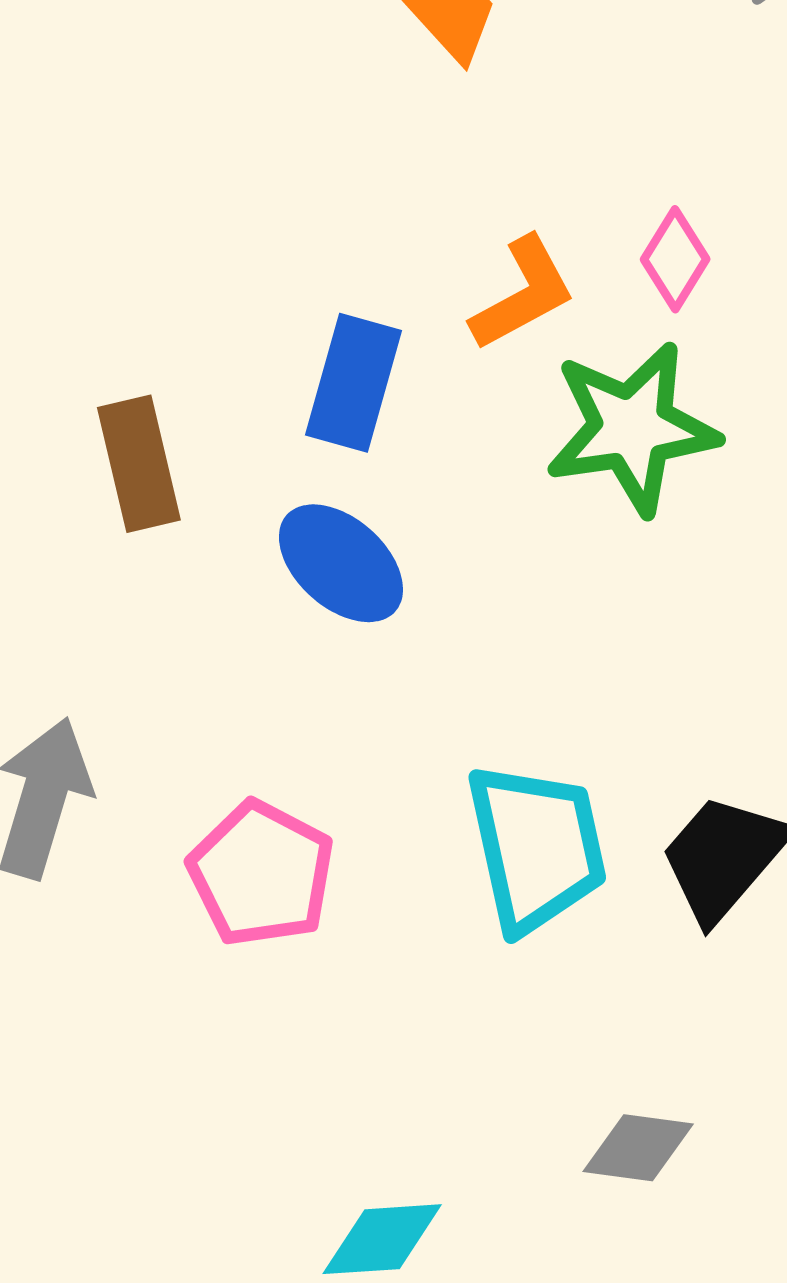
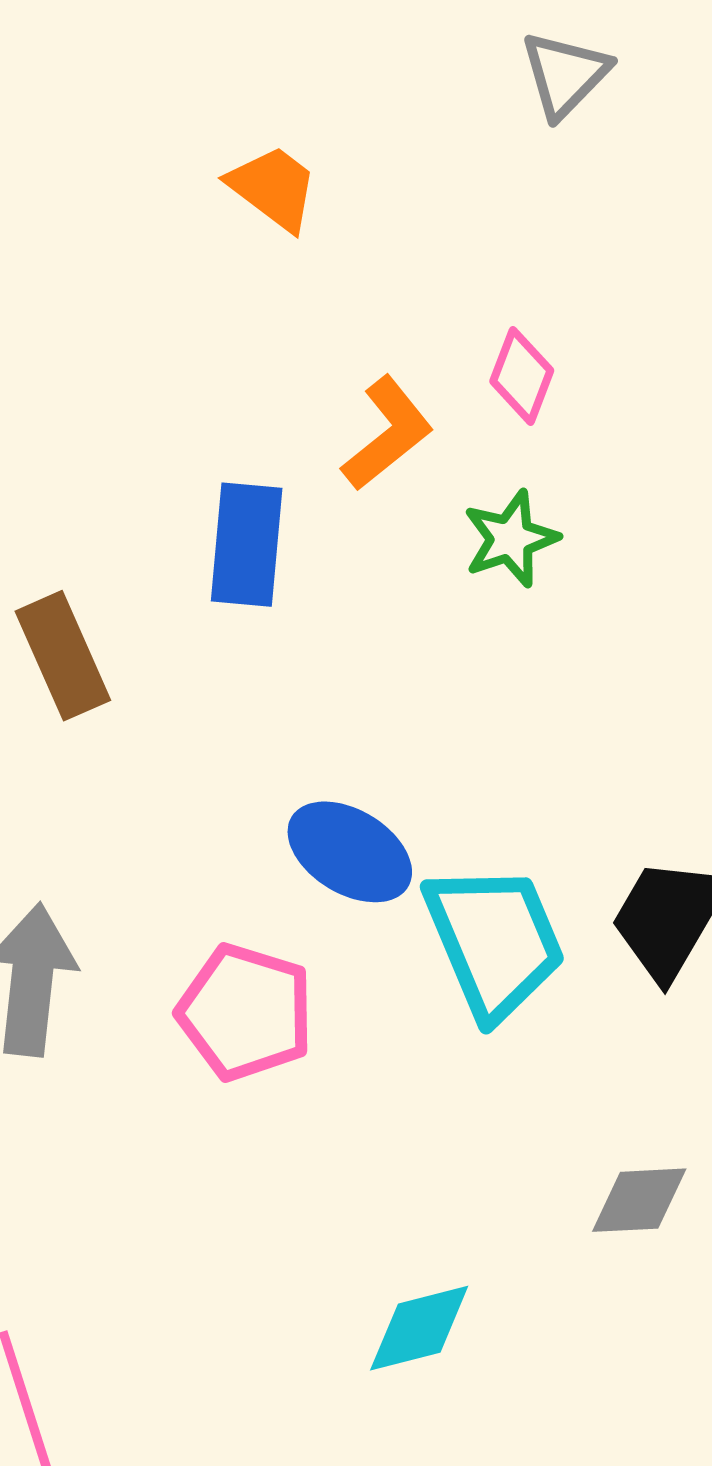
green star: (632, 428) -> (511, 539), size x0.6
blue ellipse: (341, 563) -> (350, 852), moved

